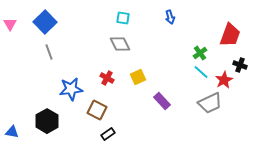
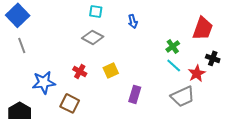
blue arrow: (170, 17) -> (133, 21), moved
gray diamond: (120, 44) -> (93, 37), turned -35
purple rectangle: (162, 101) -> (135, 94), turned 60

